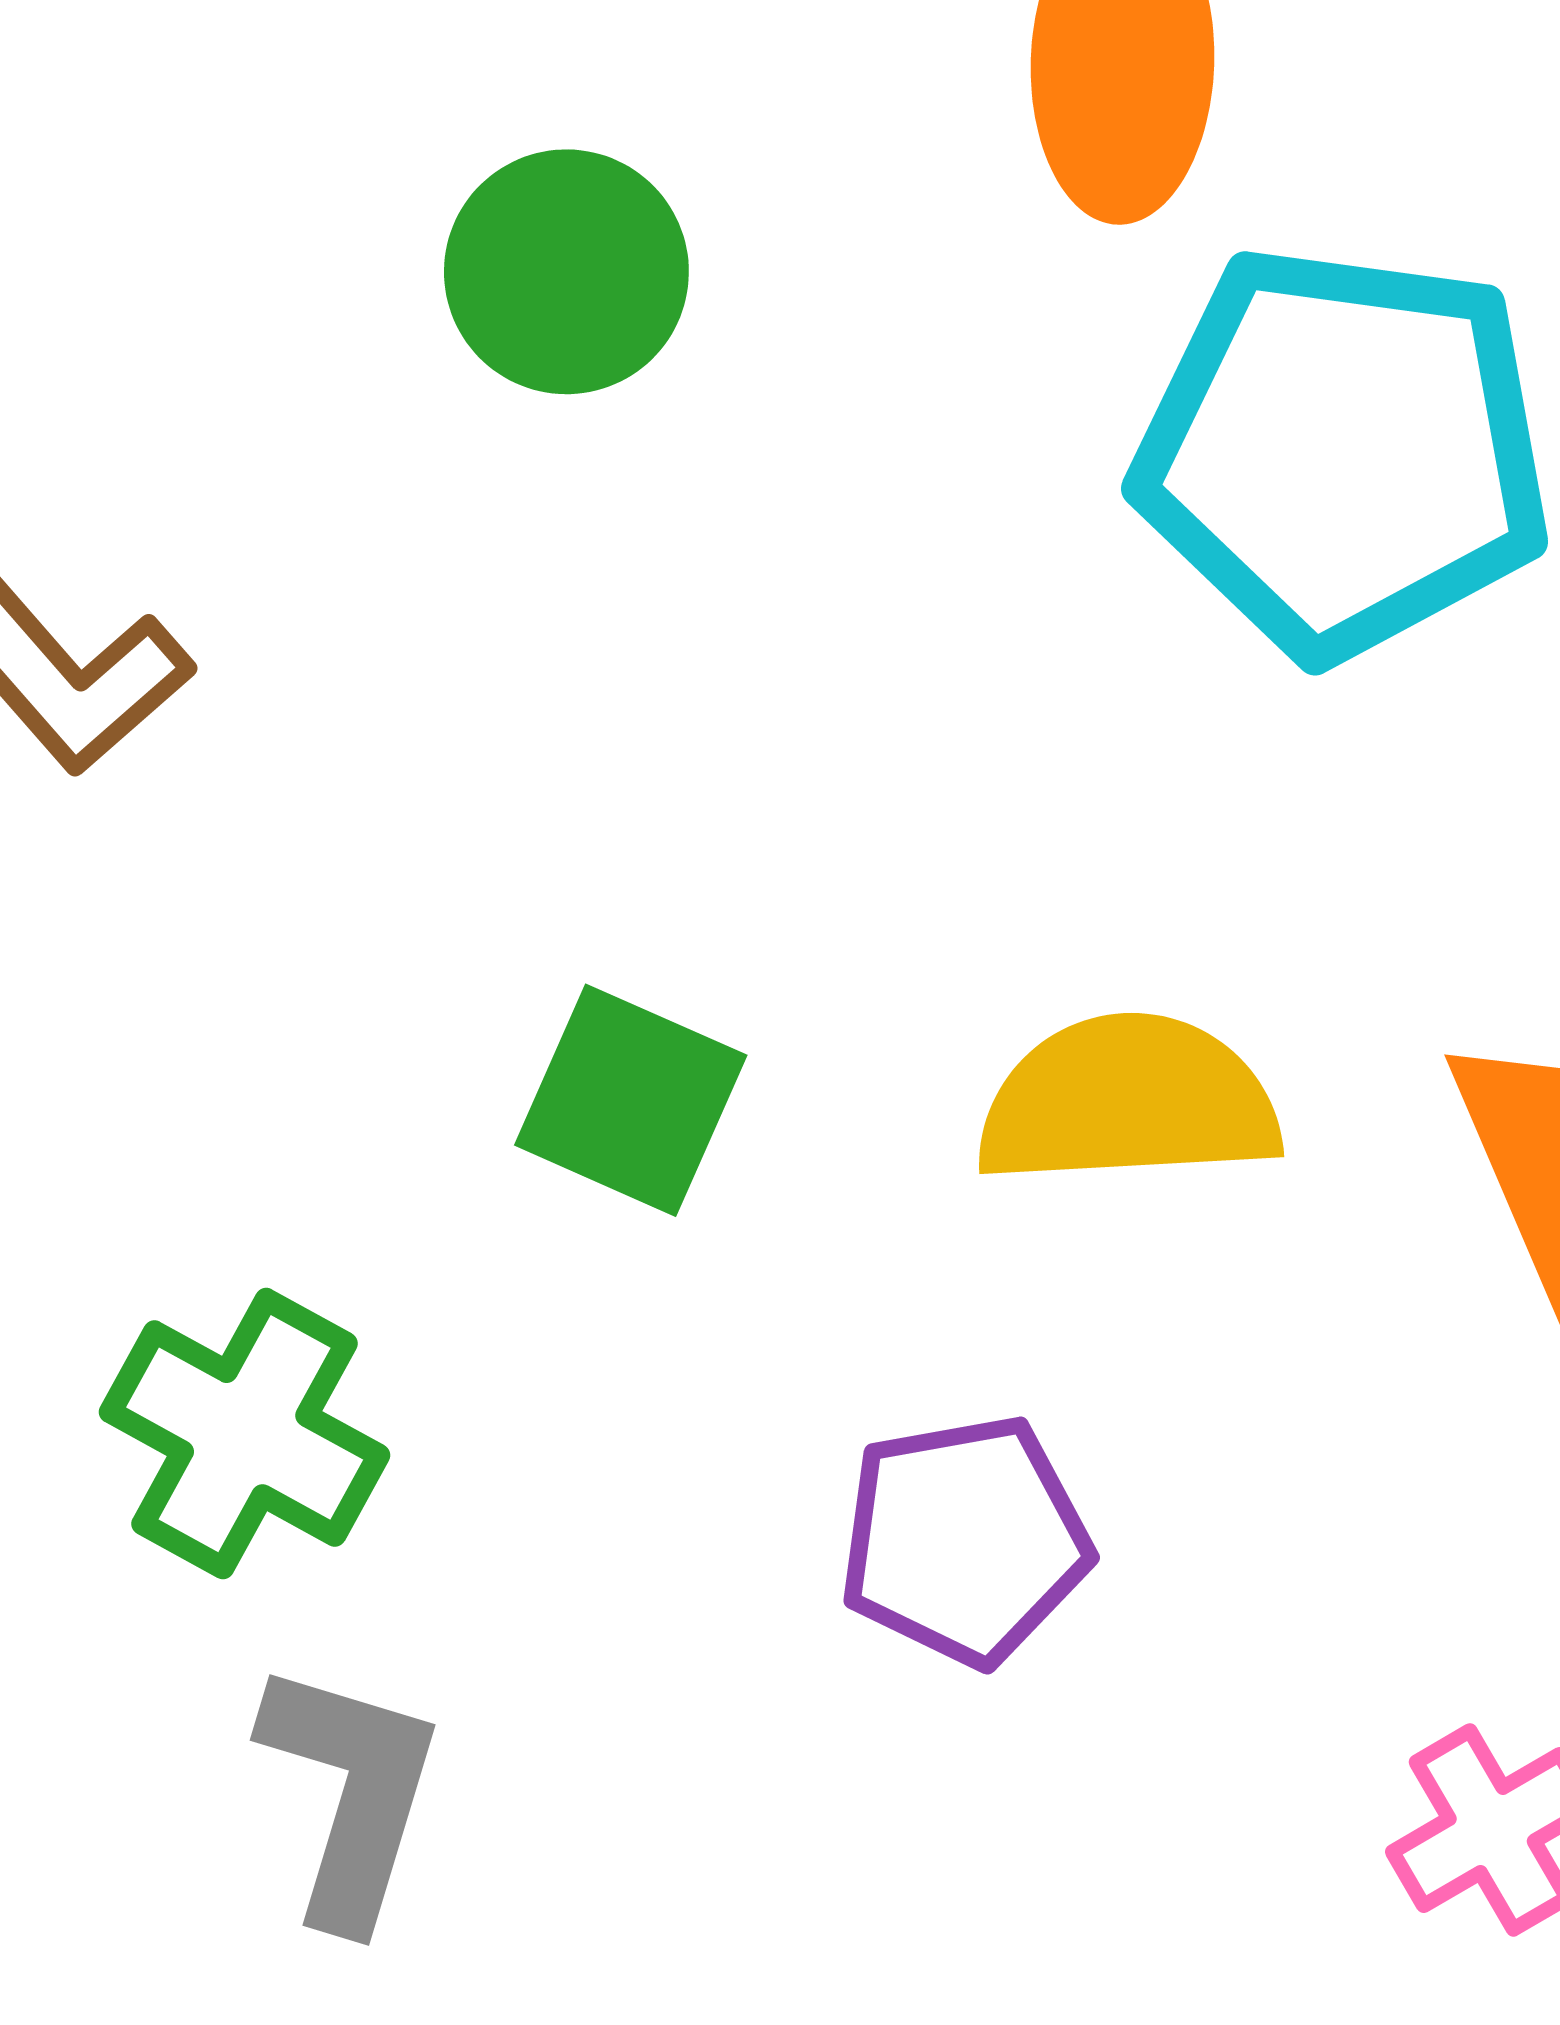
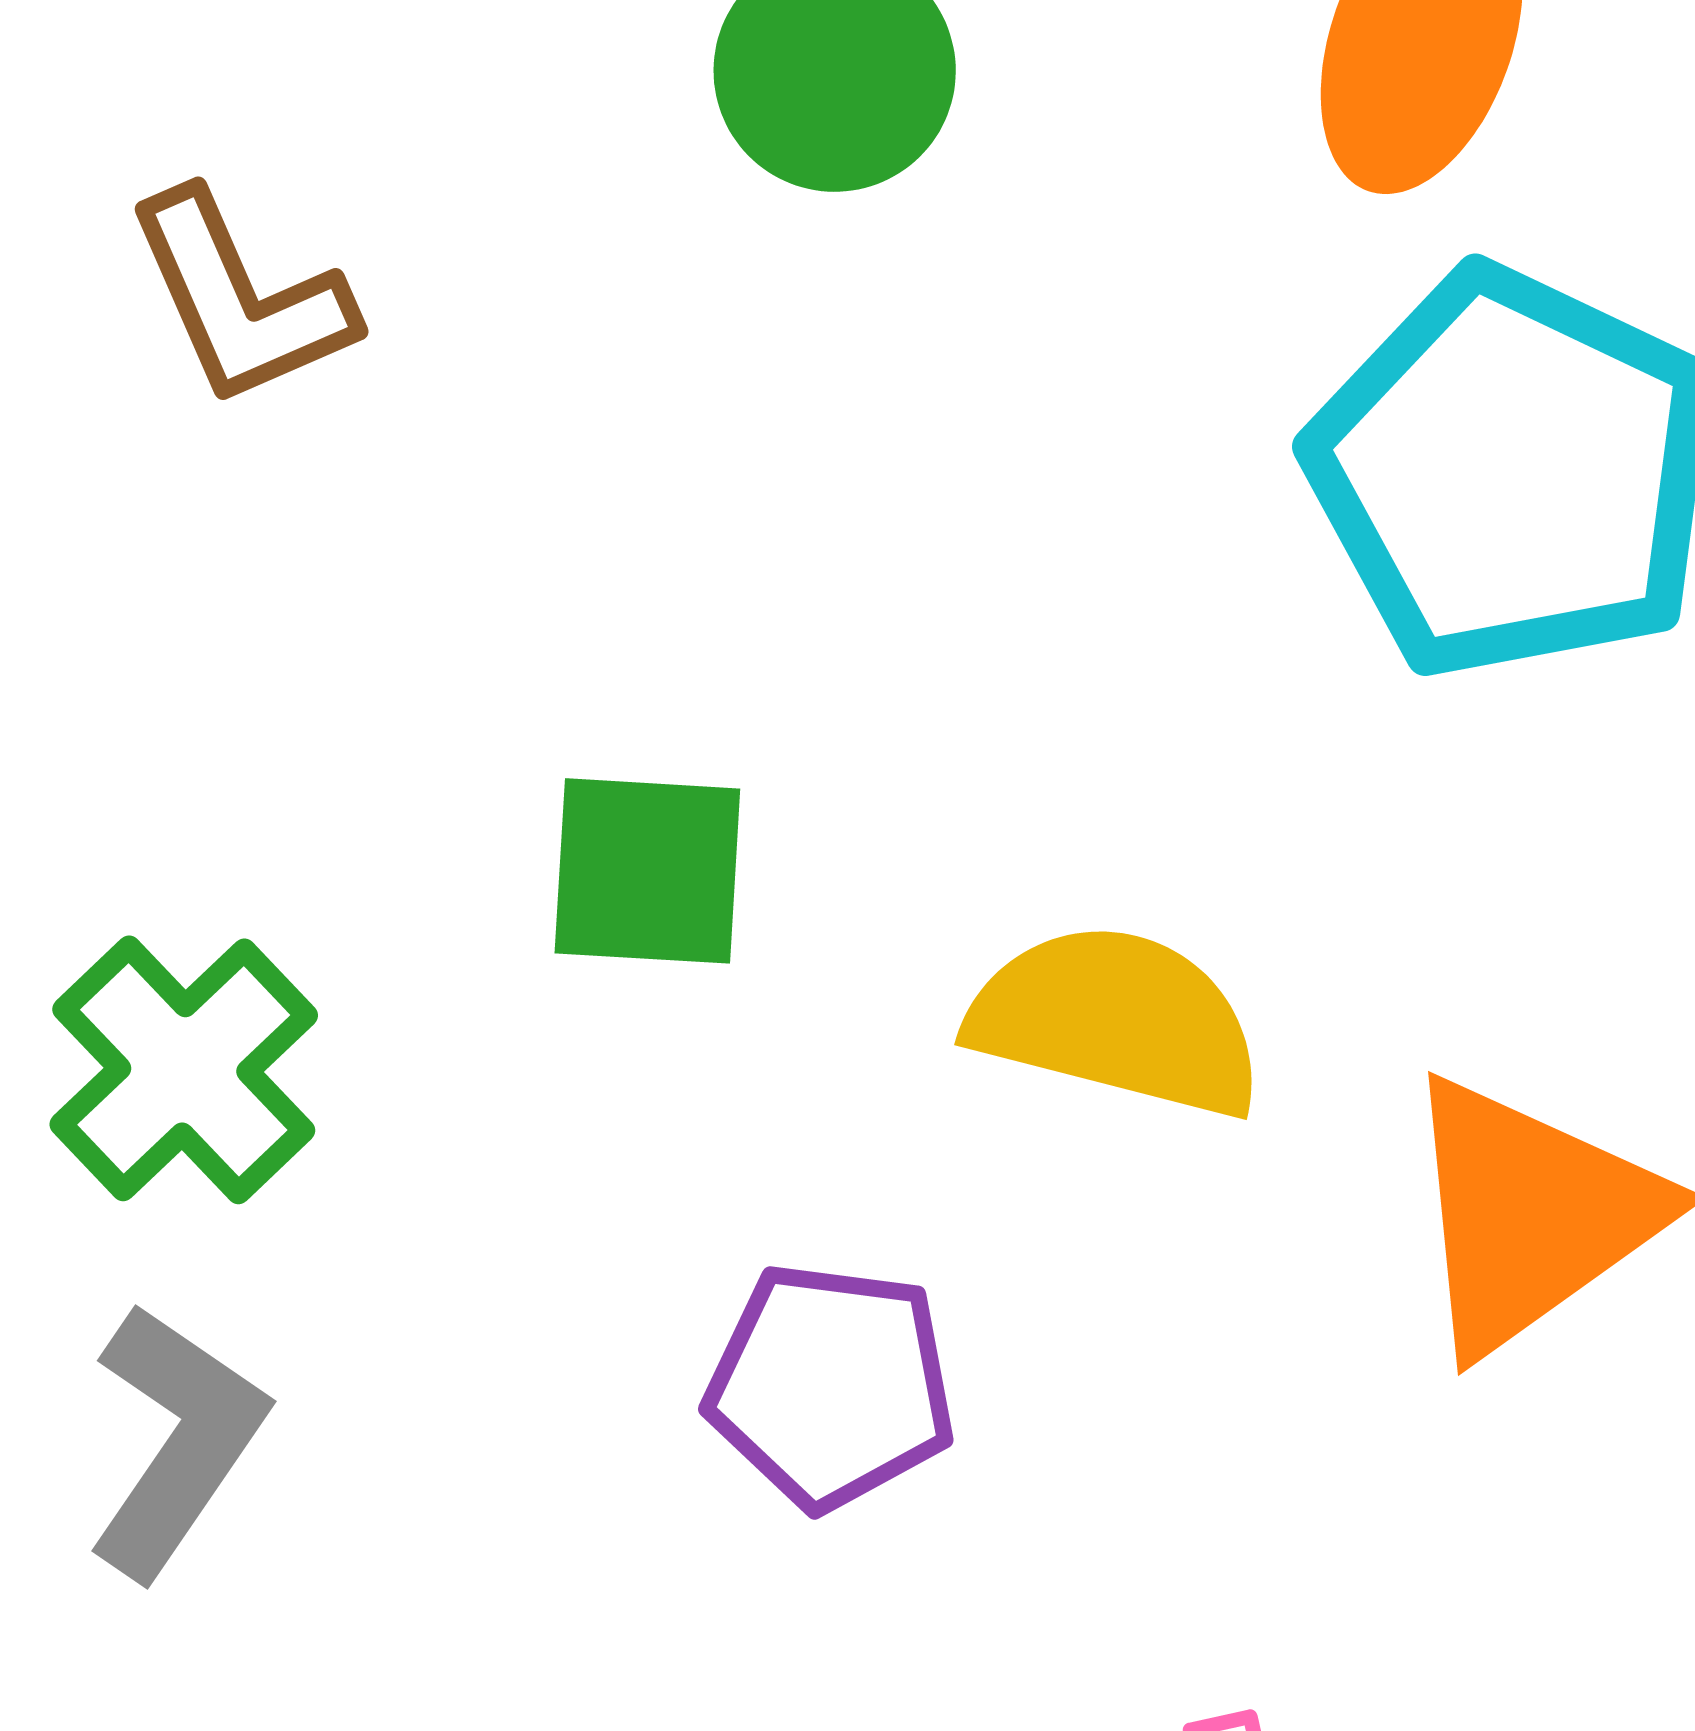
green square: (631, 1100) -> (647, 871), turned -38

